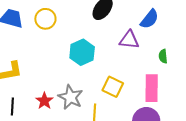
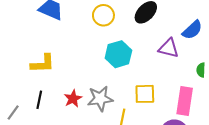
yellow circle: (45, 19) -> (103, 15), moved
yellow square: (113, 87) -> (145, 94), turned -35
gray star: (71, 97) -> (100, 99), turned 30

